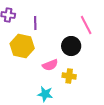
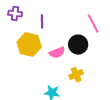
pink semicircle: (50, 65) -> (57, 53), moved
yellow cross: (69, 76) -> (76, 75), turned -32

